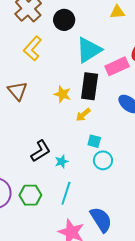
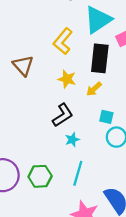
yellow L-shape: (33, 48) -> (63, 41), moved
yellow star: (62, 94) -> (67, 79), moved
black L-shape: (41, 151) -> (63, 115), moved

